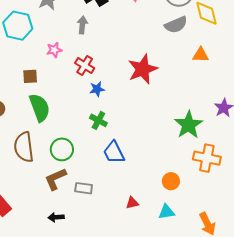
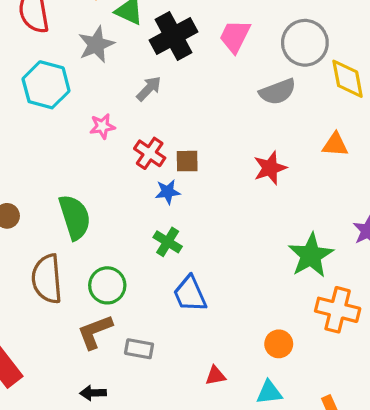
gray arrow: (82, 25) -> (149, 89), turned 36
gray semicircle: (176, 25) -> (278, 92), moved
red star: (143, 69) -> (270, 168), moved, size x0.7
brown square: (30, 76) -> (187, 161), moved

